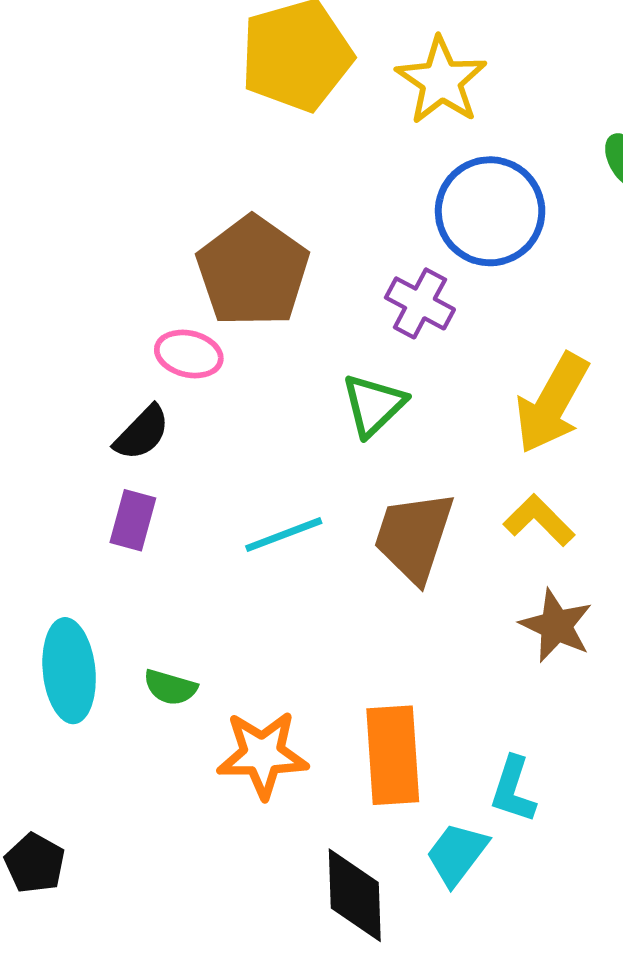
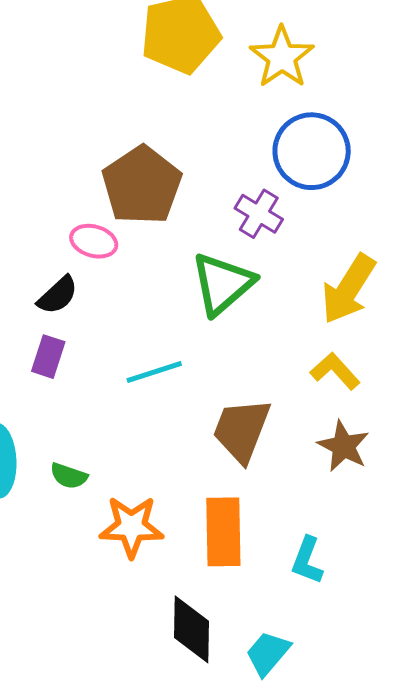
green triangle: (374, 405) -> (222, 284), size x1.4
brown trapezoid: (414, 537) -> (241, 430), moved
cyan trapezoid: (457, 854) -> (268, 653), moved

